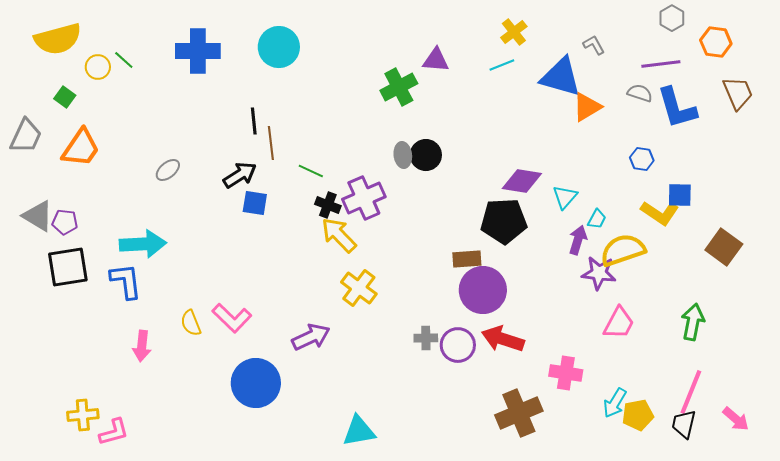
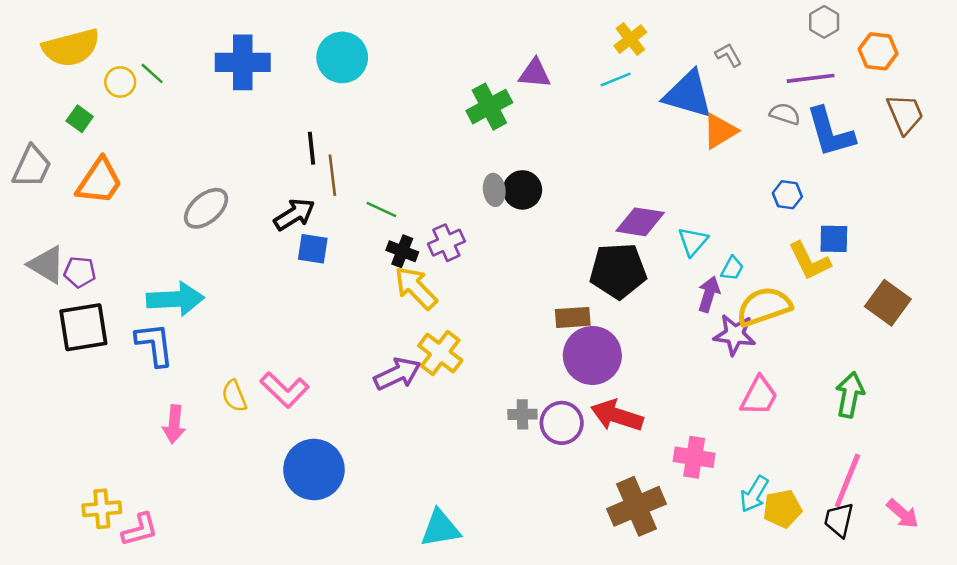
gray ellipse: (168, 170) -> (206, 208), size x1.5
purple cross: (364, 198) -> (446, 243), size x0.7
yellow L-shape: (660, 213) -> (809, 261), turned 30
purple arrow: (311, 337) -> (397, 374), moved

